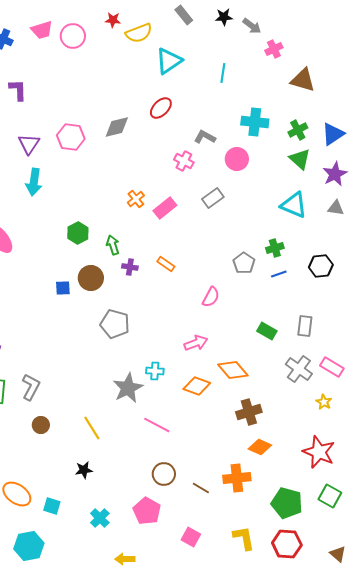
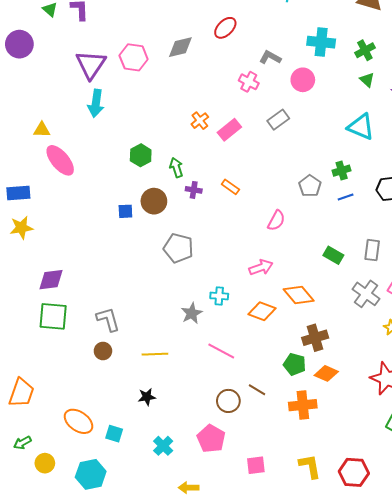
purple triangle: (29, 144) -> (91, 65), size x1.4
green triangle: (300, 159) -> (367, 80), size x0.7
gray L-shape: (31, 387) -> (108, 319), moved, turned -44
gray star: (128, 388) -> (192, 313), size x0.7
yellow line: (92, 428) -> (155, 354), turned -60
brown line: (201, 488) -> (257, 390), moved
green pentagon: (287, 503) -> (295, 364), moved, size x0.7
pink square: (191, 537) -> (256, 465), turned -36

